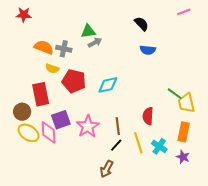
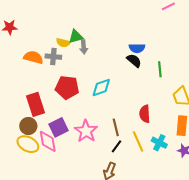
black semicircle: (141, 24) -> (134, 61), moved
gray arrow: (95, 43) -> (84, 47), turned 120
yellow semicircle: (52, 68) -> (63, 43), moved
green line: (175, 94) -> (160, 69), moved, turned 56
brown circle: (22, 112) -> (28, 126), moved

